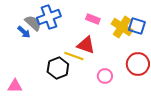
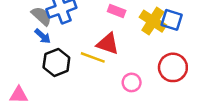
blue arrow: (24, 32) -> (43, 36), moved
black hexagon: (58, 68) -> (56, 62), moved

